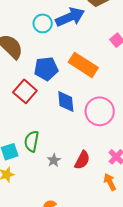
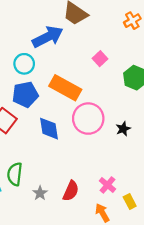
cyan circle: (43, 23) -> (24, 64), moved
pink circle: (100, 111) -> (88, 119), moved

